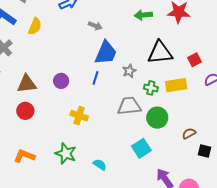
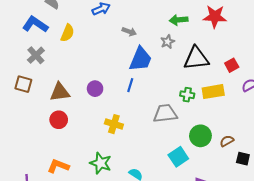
gray star: (129, 71) -> (168, 42), moved
green circle: (157, 118) -> (200, 136), moved

